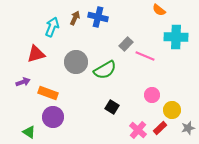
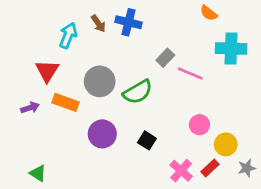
brown arrow: (75, 18) -> (98, 24), turned 120
red triangle: (36, 54) -> (47, 71), turned -42
orange rectangle: (48, 93) -> (65, 102), moved
purple circle: (53, 117) -> (102, 134), moved

